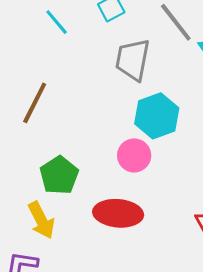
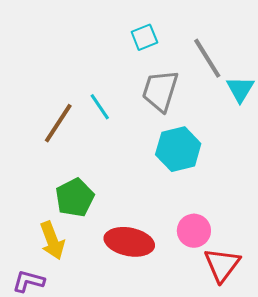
cyan line: (57, 22) -> (100, 107), moved
pink circle: (134, 155) -> (194, 231), moved

